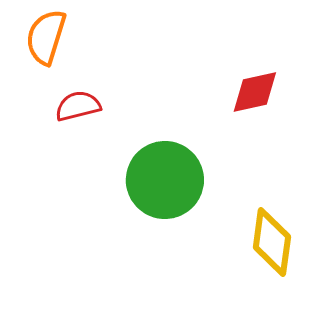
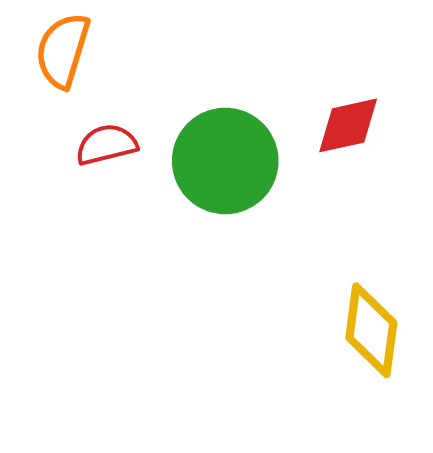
green circle: (165, 180) -> (225, 161), moved

